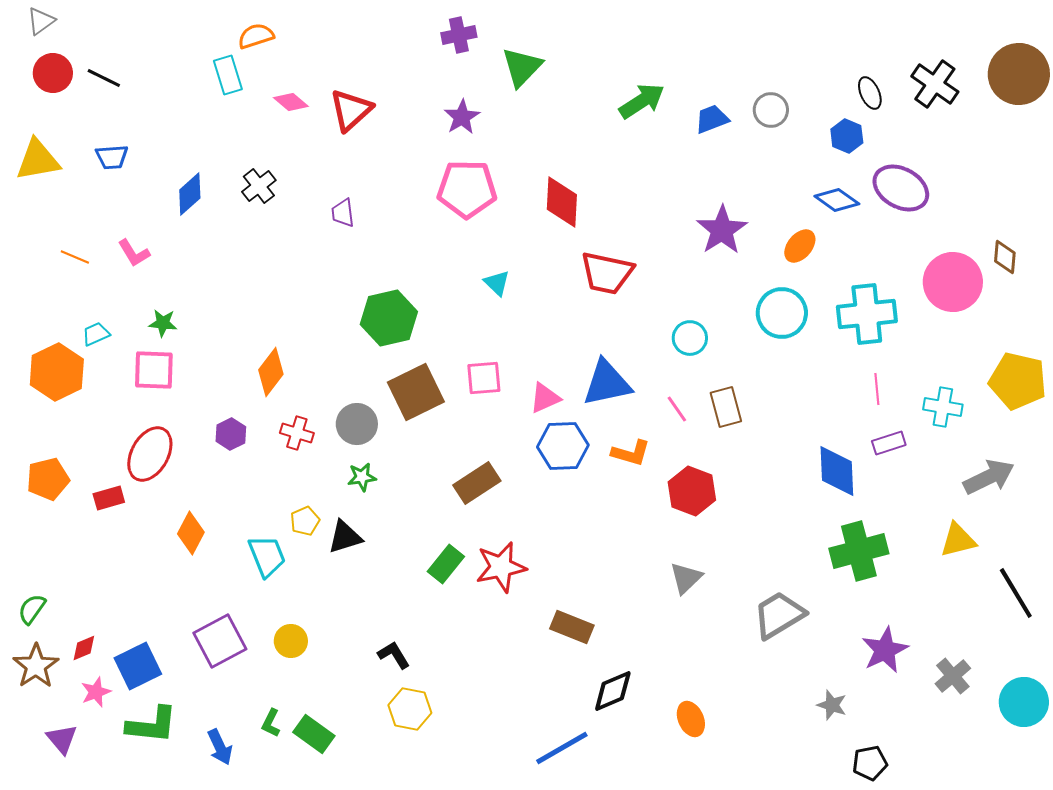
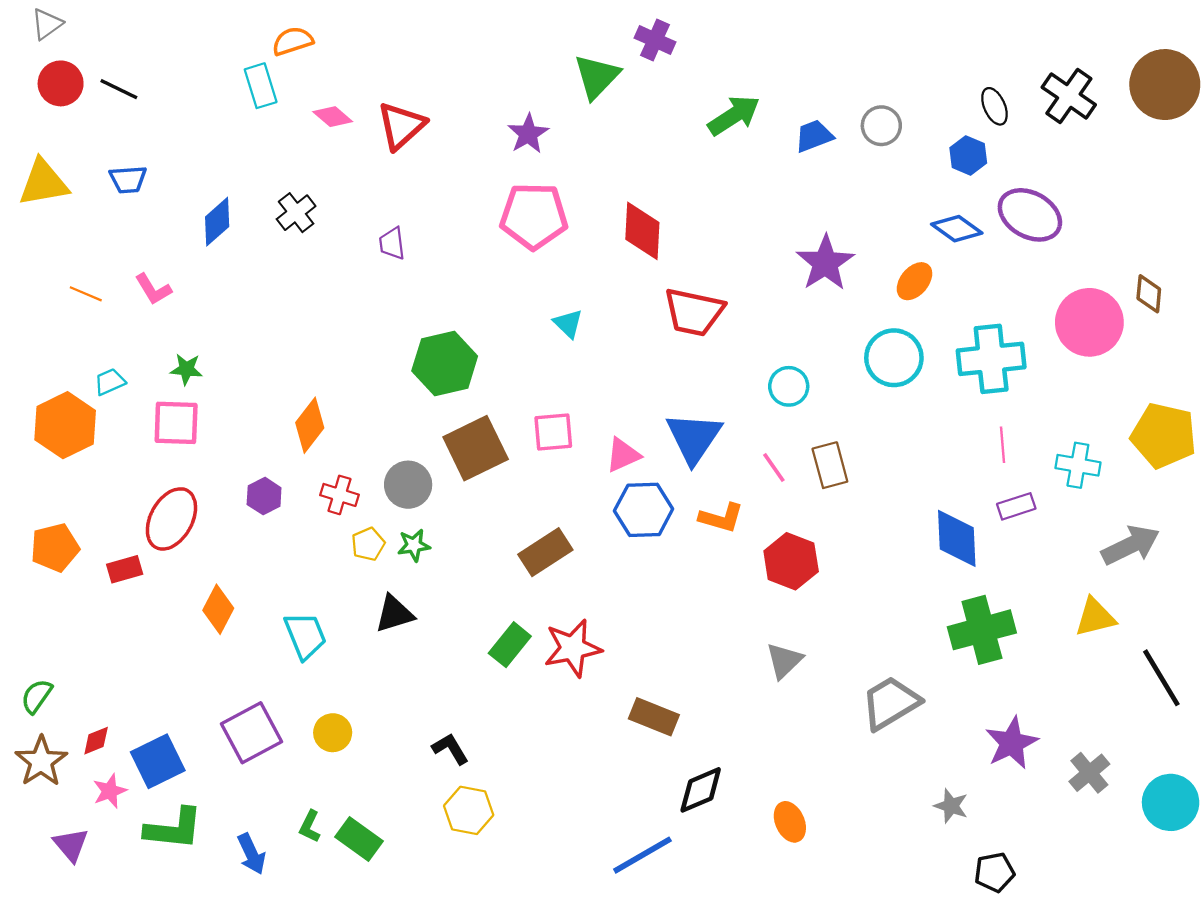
purple cross: (459, 35) -> (655, 40), moved, turned 36
blue triangle: (607, 383) -> (694, 438), turned -44
yellow pentagon: (305, 521) -> (368, 544), moved

